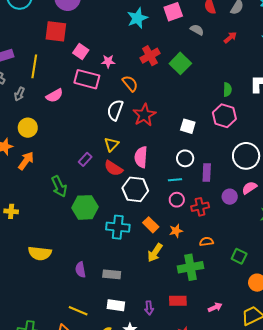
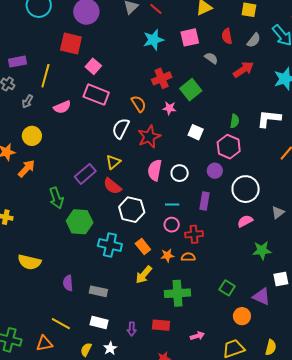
red arrow: (230, 37) -> (243, 70), size x1.5
pink star: (108, 61) -> (169, 108), moved
white square: (188, 126) -> (196, 132), moved
pink semicircle: (141, 157) -> (155, 170), moved
white circle: (185, 158) -> (180, 173), moved
purple rectangle: (85, 159) -> (85, 174), size x1.5
purple circle: (230, 197) -> (215, 171), moved
orange semicircle: (206, 242) -> (188, 257), moved

